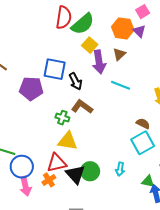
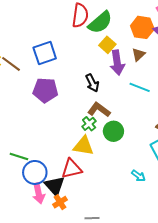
blue square: (55, 69) -> (45, 53), moved, turned -30
green cross: (62, 118) -> (89, 124), moved, turned 32
cyan arrow: (120, 169) -> (138, 176), turned -64
green circle: (90, 171) -> (113, 131), moved
black triangle: (75, 174) -> (55, 186), moved
orange cross: (49, 180) -> (60, 202), moved

